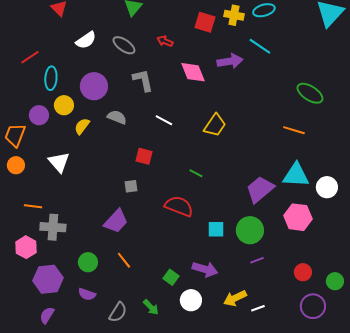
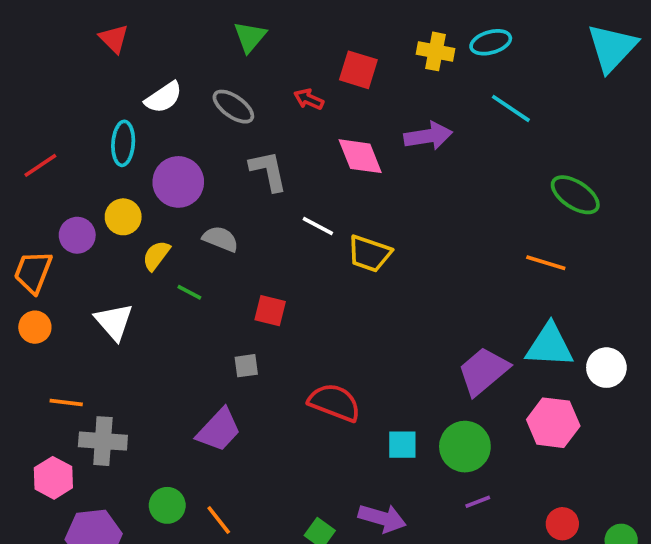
red square: (205, 22) -> (358, 70), moved
cyan line: (260, 46) -> (511, 108), moved
red line: (30, 57) -> (40, 165), moved
cyan ellipse: (51, 78) -> (123, 143), moved
white line: (164, 120) -> (318, 226), moved
yellow trapezoid: (215, 125) -> (369, 254), moved, turned 75
green line: (196, 173) -> (189, 292), moved
orange line: (124, 260) -> (219, 520), moved

